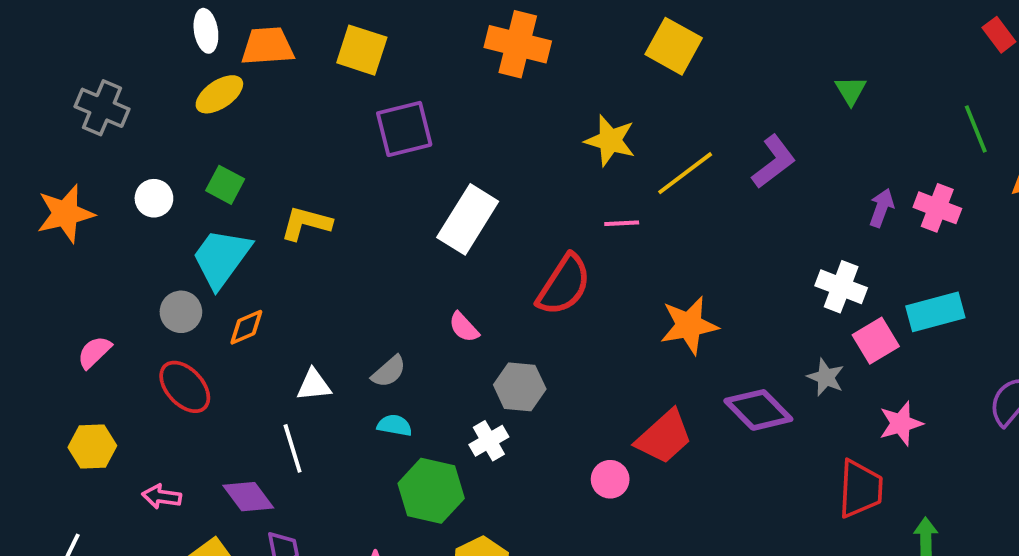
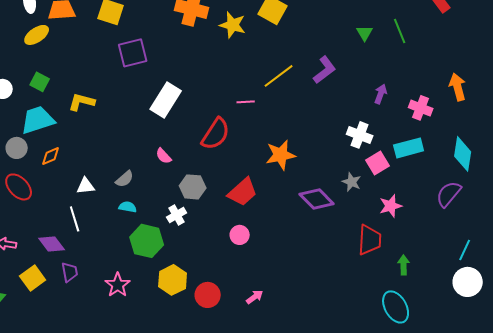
green line: (976, 129) -> (400, 31), moved
yellow star: (610, 140) -> (233, 25), moved
pink cross: (937, 208) -> (421, 108), moved
cyan trapezoid: (221, 258) -> (38, 120), turned 36
red trapezoid: (664, 437) -> (243, 192), moved

